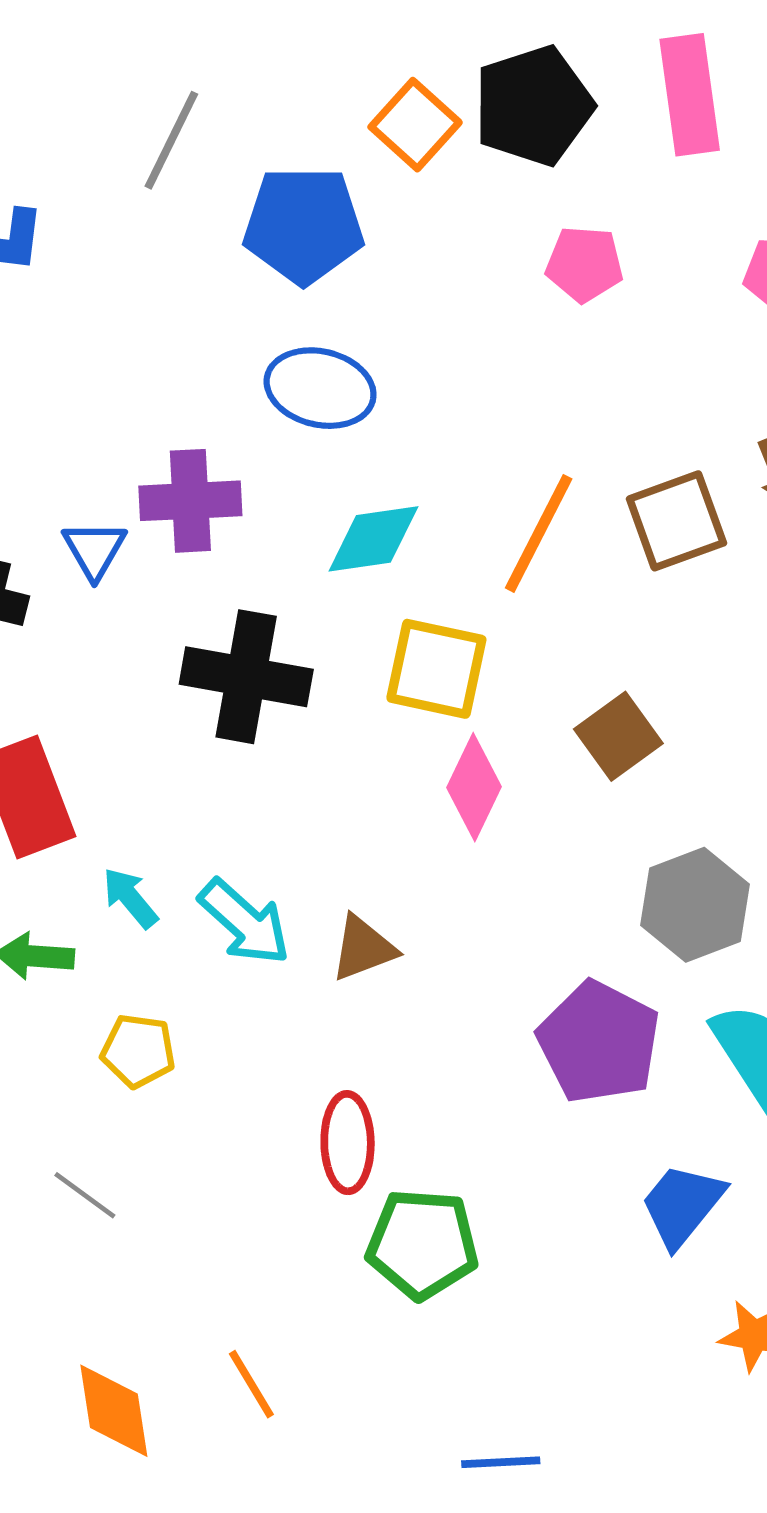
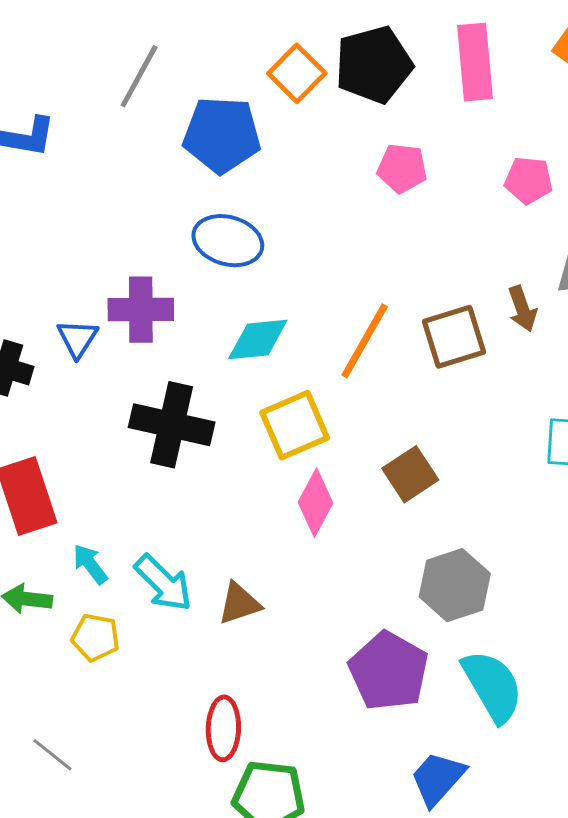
yellow square: (436, 669) -> (295, 425), turned -38
yellow pentagon: (138, 1051) -> (95, 637), moved

